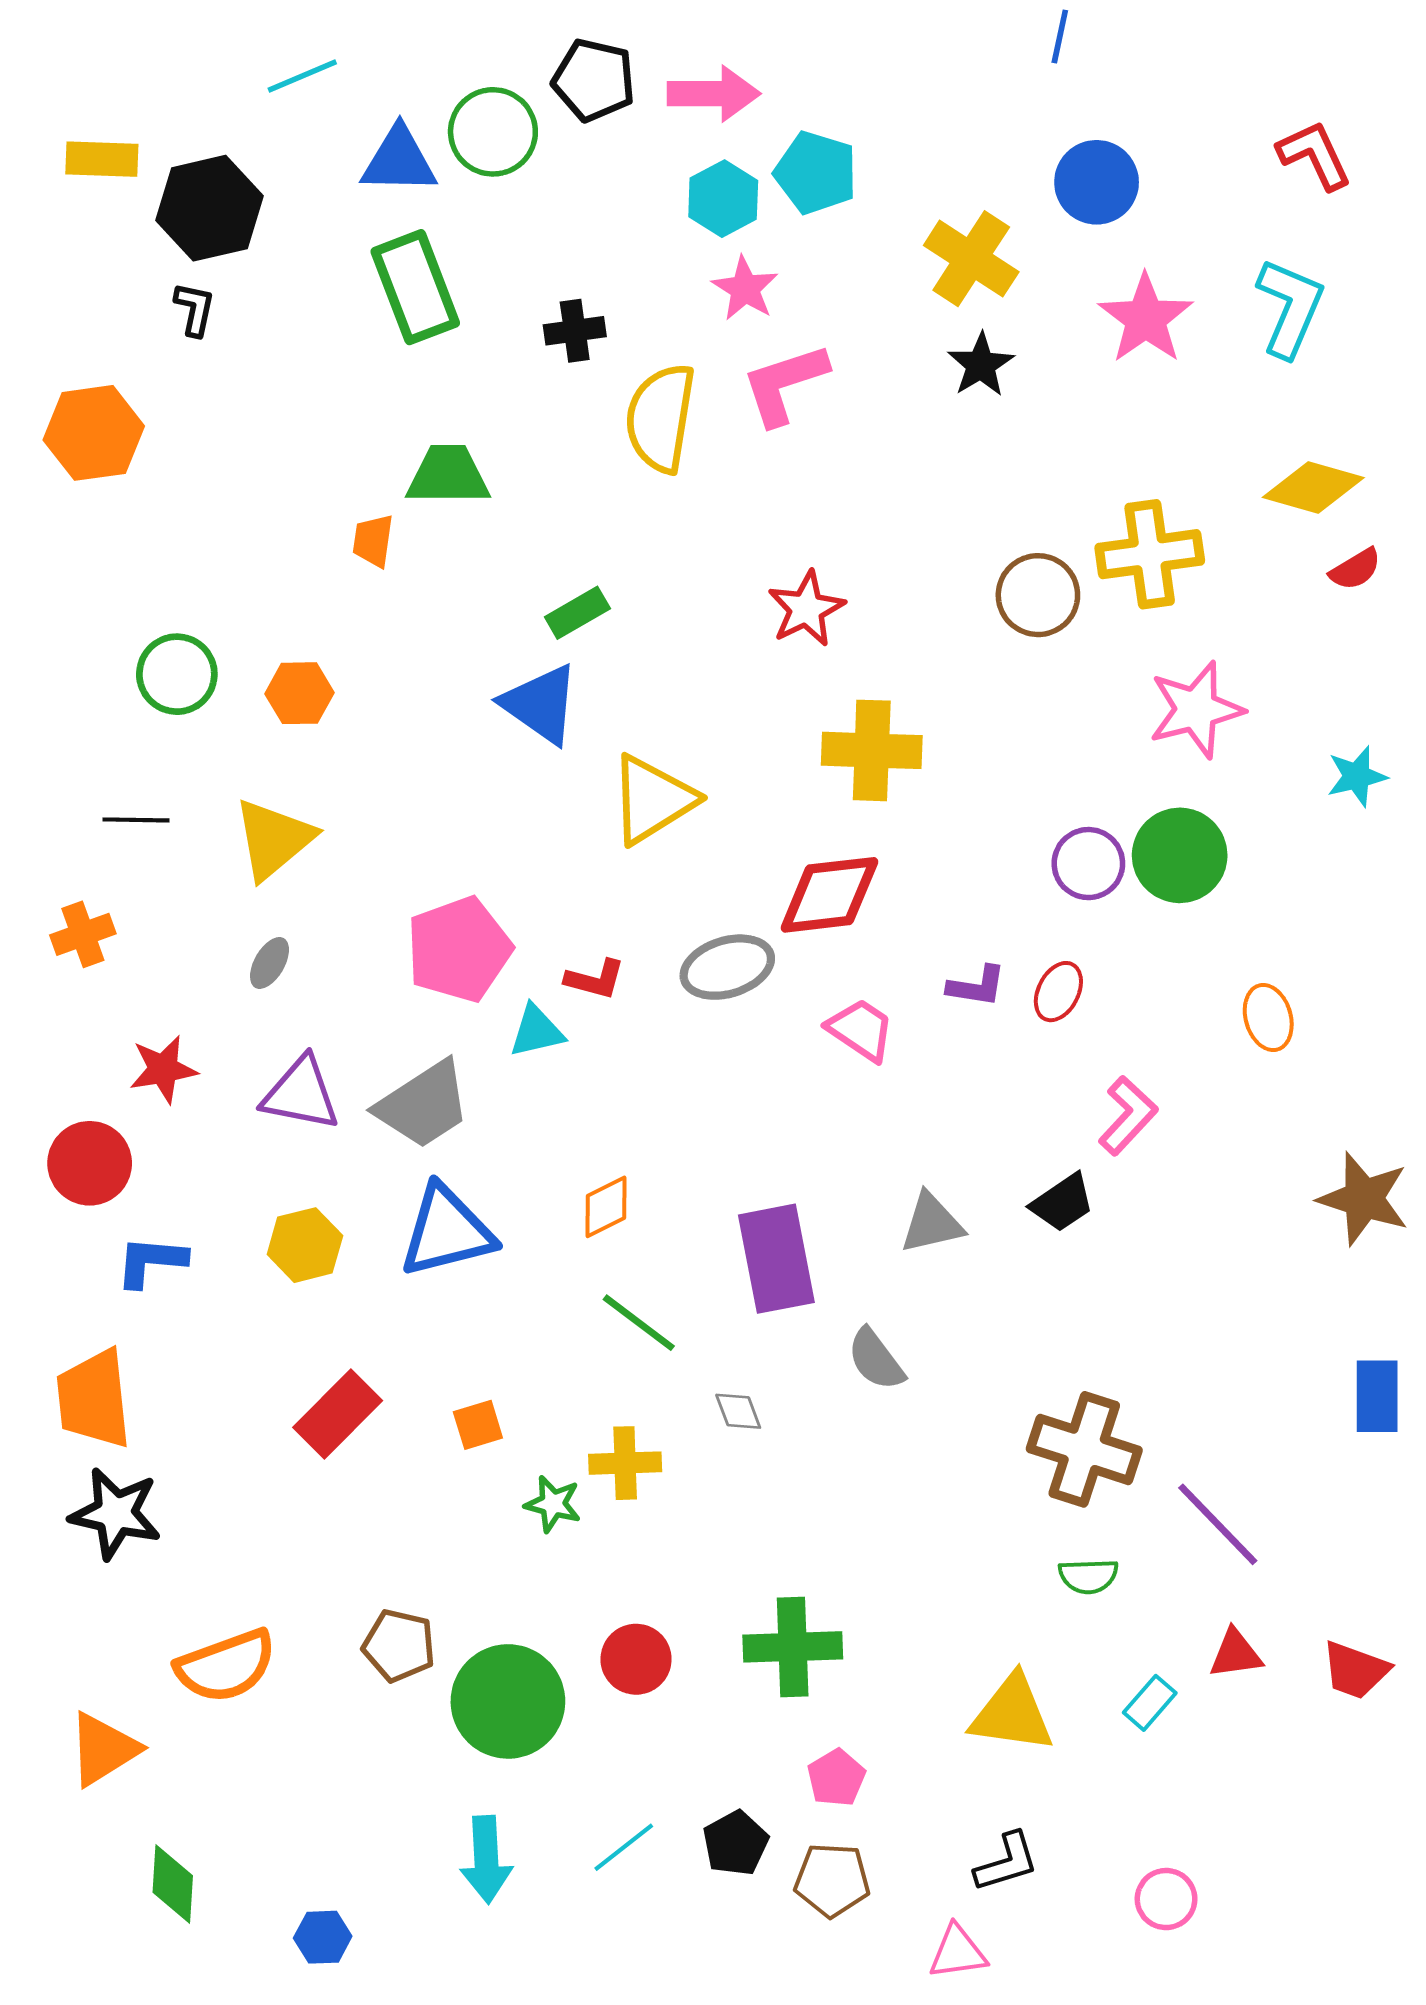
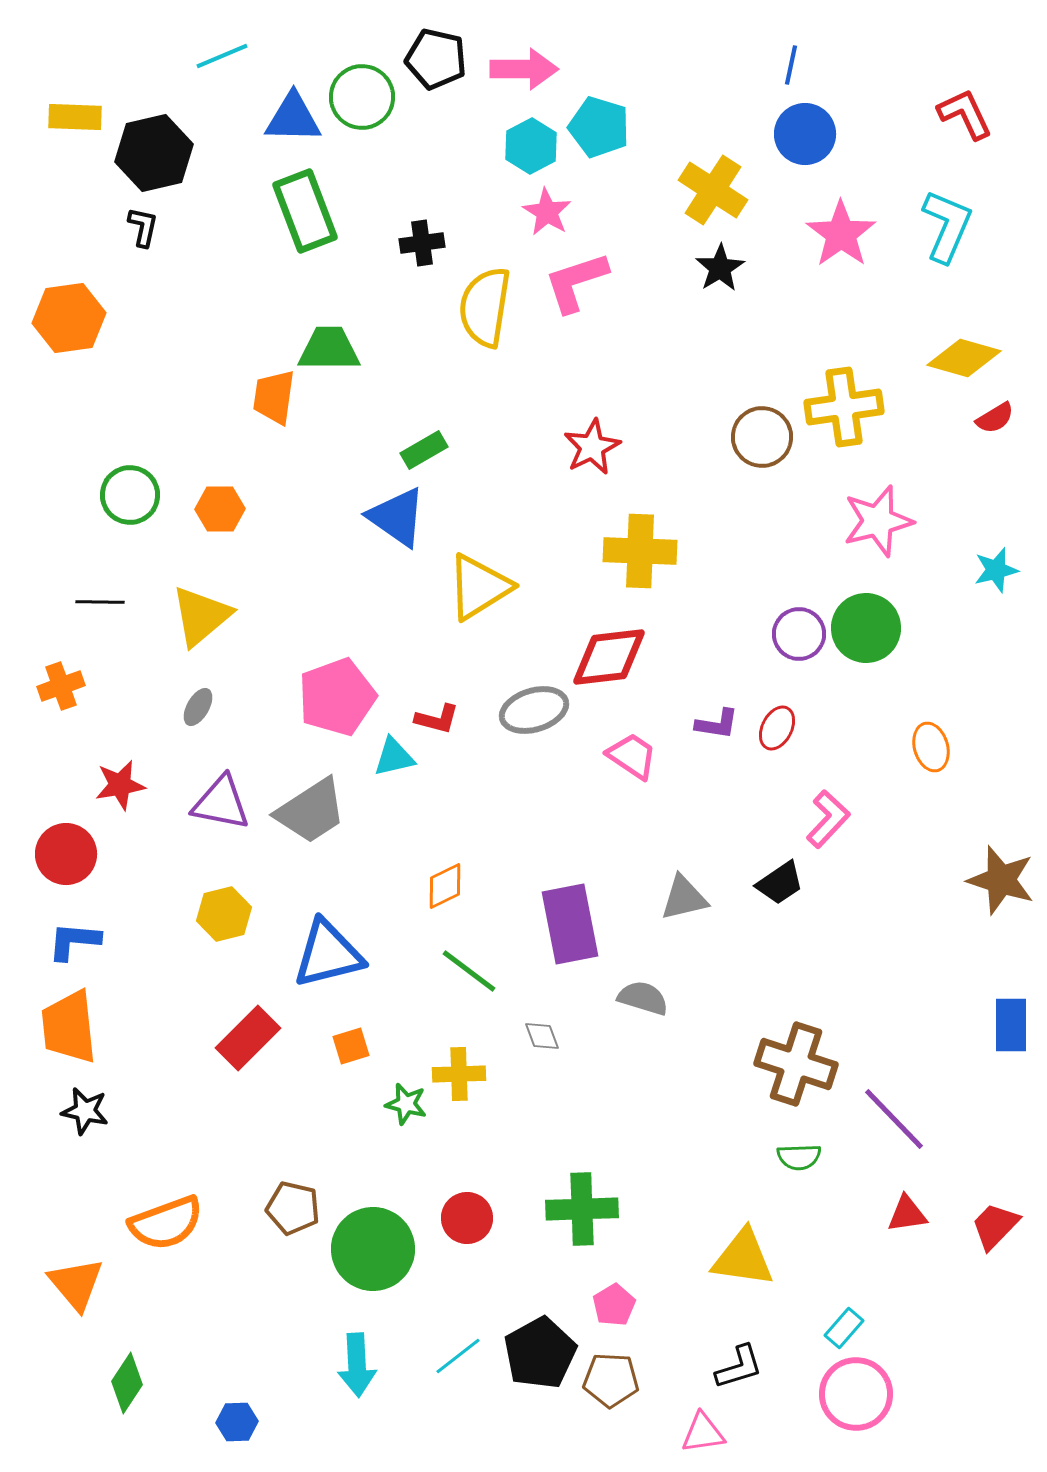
blue line: (1060, 36) -> (791, 65), moved
orange trapezoid: (373, 541) -> (274, 397), size x1.4
blue triangle: (447, 1231) -> (328, 954), moved
blue L-shape: (151, 1261) -> (74, 941), moved
gray semicircle: (876, 1359) -> (643, 998), turned 144
black star: (116, 1513) -> (85, 1111), size x0.7
red trapezoid: (1355, 1670) -> (995, 1226), turned 114
cyan rectangle: (1150, 1703) -> (844, 1328), moved
orange triangle: (103, 1749) -> (76, 1284), turned -38
black pentagon: (735, 1843) -> (540, 1353), size x1.5
green diamond: (173, 1884) -> (127, 1383), turned 30
pink circle: (1166, 1899) -> (856, 1394), size x1.6

